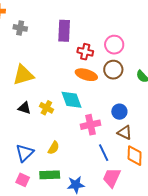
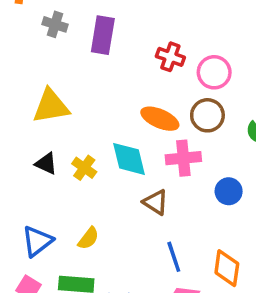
purple rectangle: (64, 31) -> (103, 35), moved
red cross: (85, 52) -> (170, 57), moved
blue circle: (119, 112) -> (229, 191), moved
pink cross: (90, 125) -> (183, 158), moved
brown triangle: (125, 133) -> (156, 202), moved

